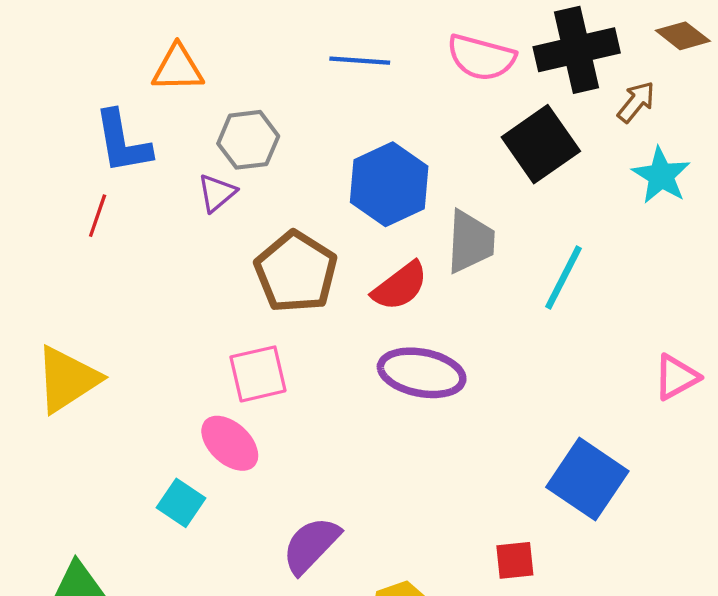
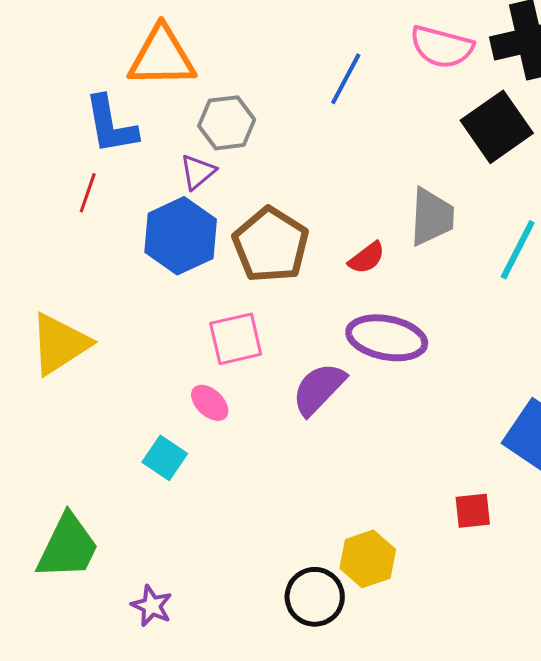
blue line: (360, 61) -> (346, 79), moved, turned -66
orange triangle: (178, 68) -> (162, 57), size x1.4
blue hexagon: (389, 184) -> (181, 236), moved
red semicircle: (400, 286) -> (367, 258), size x0.7
pink ellipse: (230, 443) -> (210, 403), size x0.7
purple semicircle: (311, 545) -> (319, 389), moved

